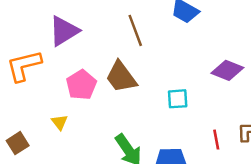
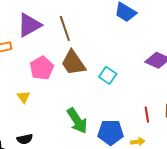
brown line: (135, 30) -> (65, 28), moved
cyan square: (178, 99) -> (108, 75), moved, turned 36

